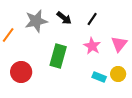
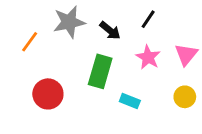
black arrow: (64, 18) -> (110, 30), moved
cyan rectangle: (99, 77) -> (130, 101), moved

